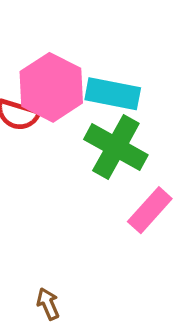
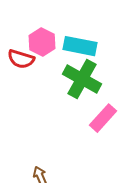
pink hexagon: (51, 87) -> (42, 42), size x0.7

